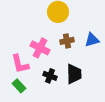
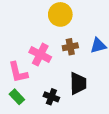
black cross: (50, 76) -> (51, 97), moved

